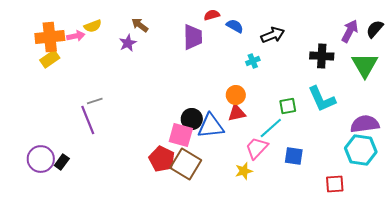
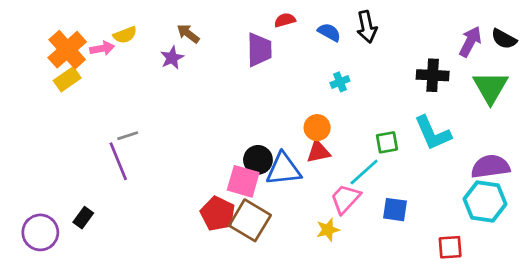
blue semicircle: (235, 26) -> (329, 32), moved
black semicircle: (375, 29) -> (504, 39), turned -102
black arrow: (273, 35) -> (367, 27), moved, turned 100
orange cross: (50, 37) -> (67, 50), turned -36
purple circle: (41, 159) -> (40, 232), moved

